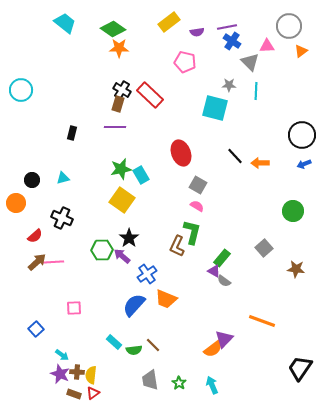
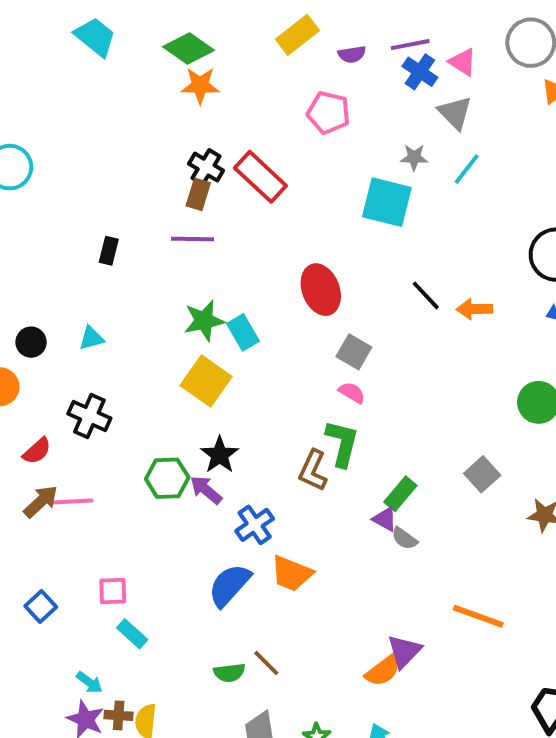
pink triangle: (267, 46) -> (463, 62), moved, turned 35
cyan line: (256, 91) -> (467, 169), turned 36
blue square: (36, 329) -> (41, 607), moved
cyan rectangle: (114, 342) -> (132, 634), moved

